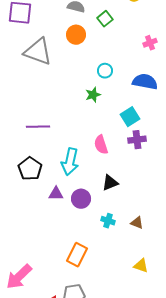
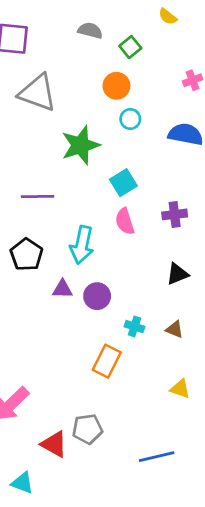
orange circle: (76, 35) -> (116, 86), moved
green star: (93, 95) -> (80, 145), moved, size x1.8
cyan square: (130, 117) -> (123, 183), moved
black triangle: (110, 183) -> (177, 274), moved
orange rectangle: (77, 255) -> (107, 361), moved

